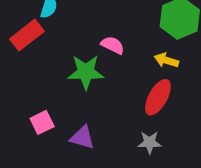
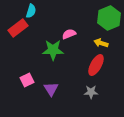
pink semicircle: (113, 45) -> (69, 34), turned -48
purple triangle: (82, 138) -> (51, 89), turned 42

